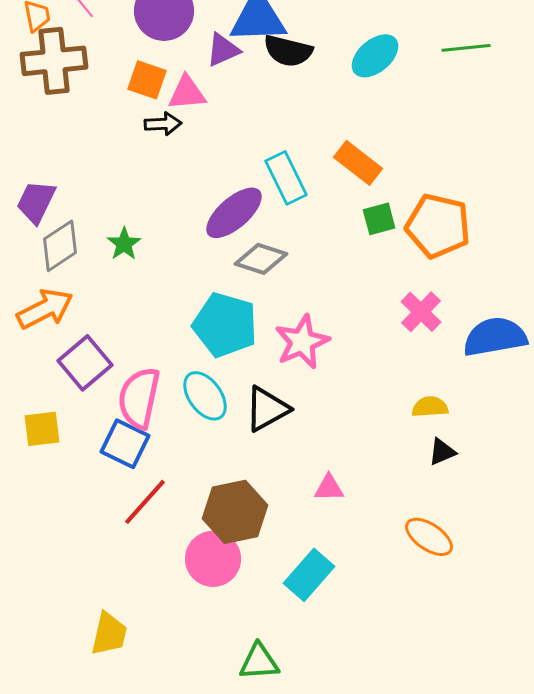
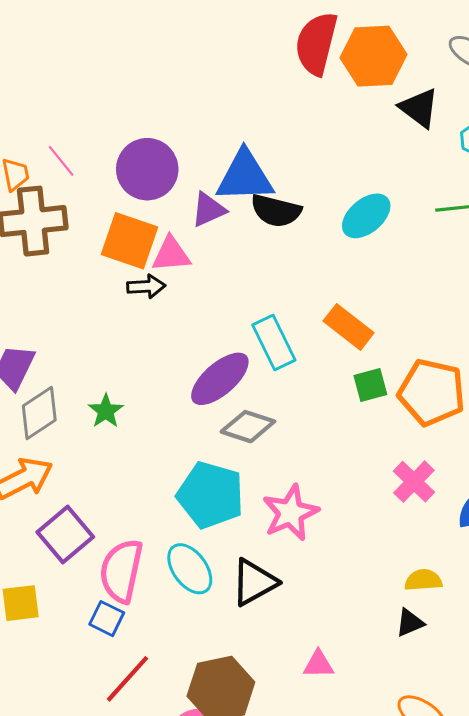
orange square: (147, 80) -> (130, 241), size x1.4
blue square: (125, 444) -> (107, 619), size x0.7
black triangle: (442, 452) -> (410, 623), moved

